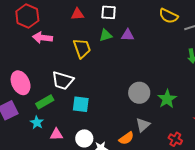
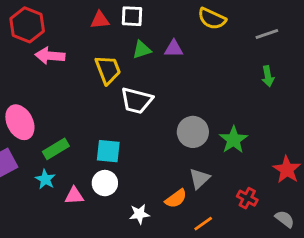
white square: (109, 12) -> (132, 16), moved
yellow semicircle: (168, 16) -> (212, 19), moved
white trapezoid: (63, 81) -> (137, 101), moved
white circle: (84, 138) -> (105, 183), moved

